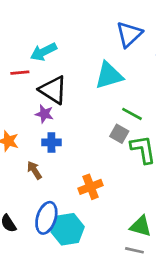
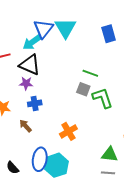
blue triangle: (129, 34) -> (43, 29), moved
cyan arrow: (44, 52) -> (32, 42), moved
cyan triangle: (109, 75) -> (65, 28), moved, turned -35

